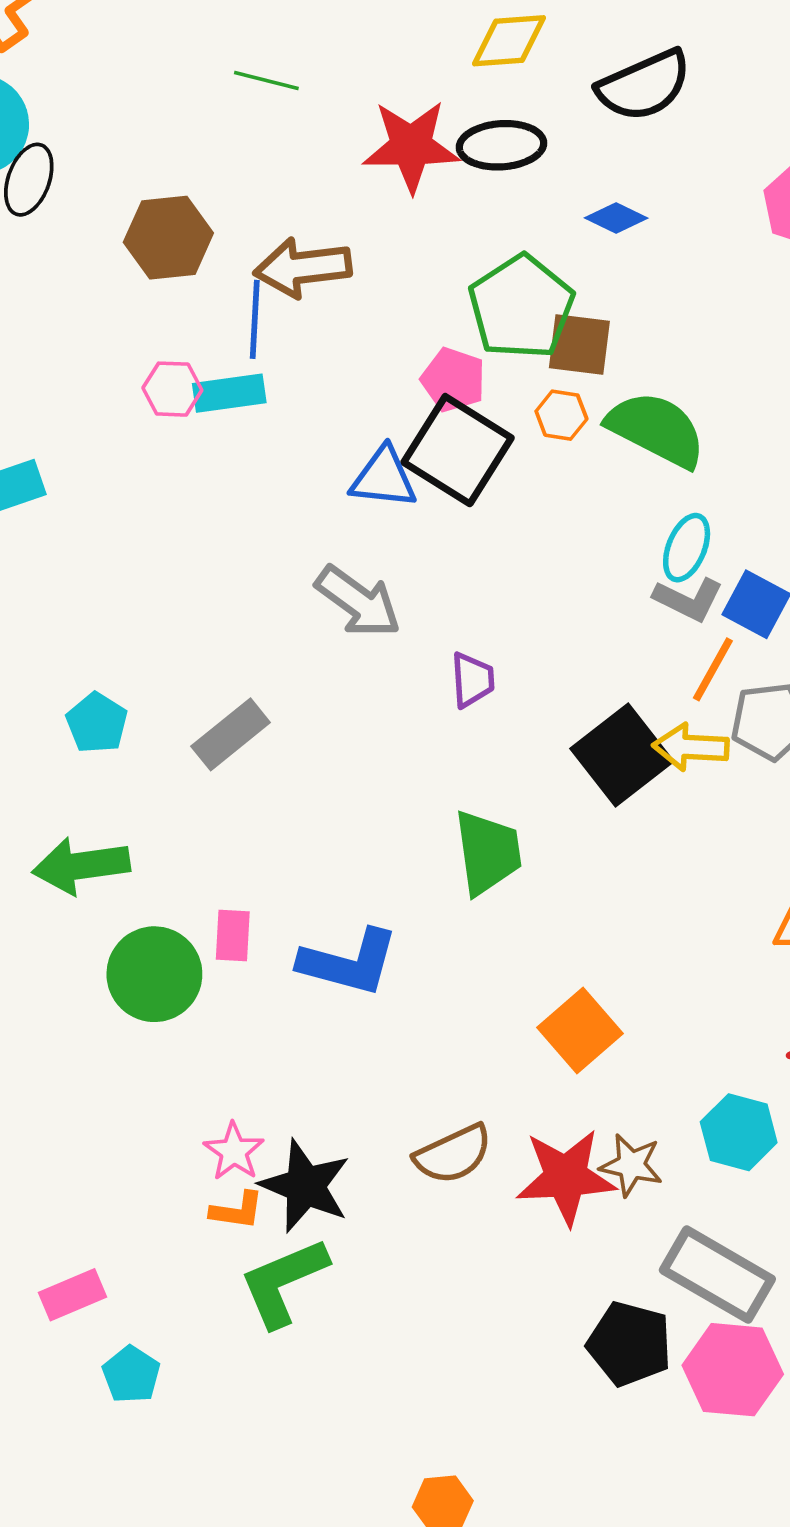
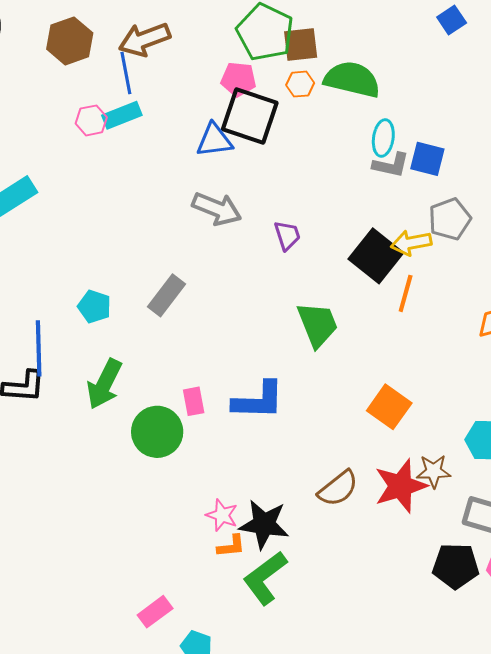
orange line: (713, 669) -> (406, 293), moved
green arrow: (81, 866) -> (104, 384), turned -42

